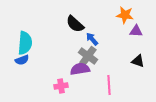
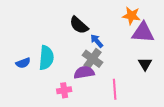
purple triangle: (136, 31) -> (143, 32), size x1.6
cyan semicircle: (25, 43) -> (46, 58), moved
black triangle: (138, 61) -> (145, 64), turned 40

